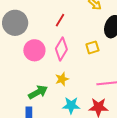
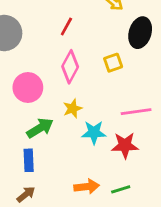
pink circle: (34, 50) -> (28, 87), moved
cyan star: (71, 105) -> (94, 132), moved

